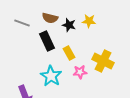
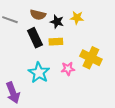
yellow rectangle: (69, 53) -> (56, 42), moved, turned -64

